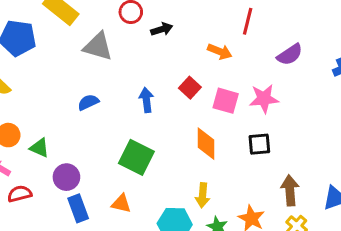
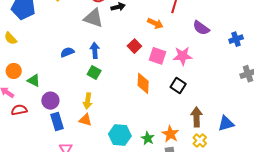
gray triangle: (98, 46) -> (94, 18), moved
purple semicircle: (290, 55) -> (201, 28), turned 66
blue arrow: (146, 100) -> (95, 50), moved
black square: (259, 144) -> (178, 86), turned 35
green square: (136, 157) -> (94, 73), moved, size x0.6
yellow arrow: (203, 195) -> (88, 101), moved

